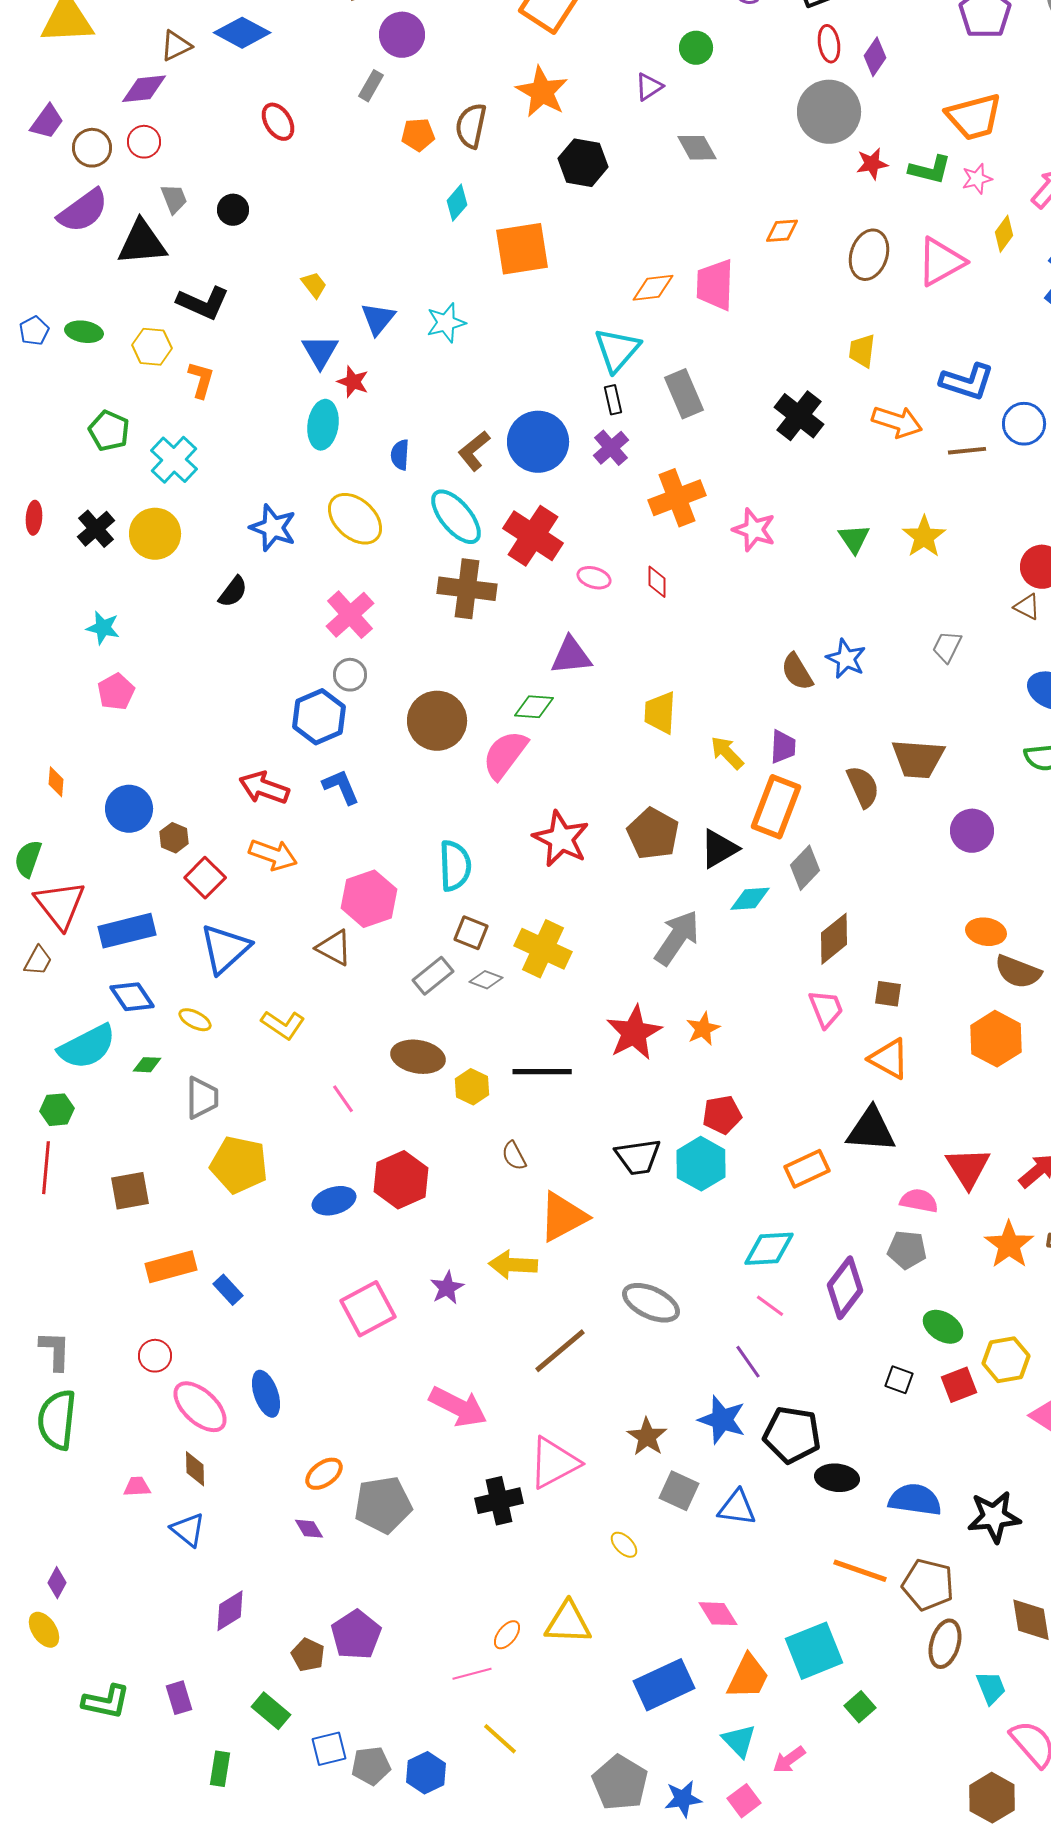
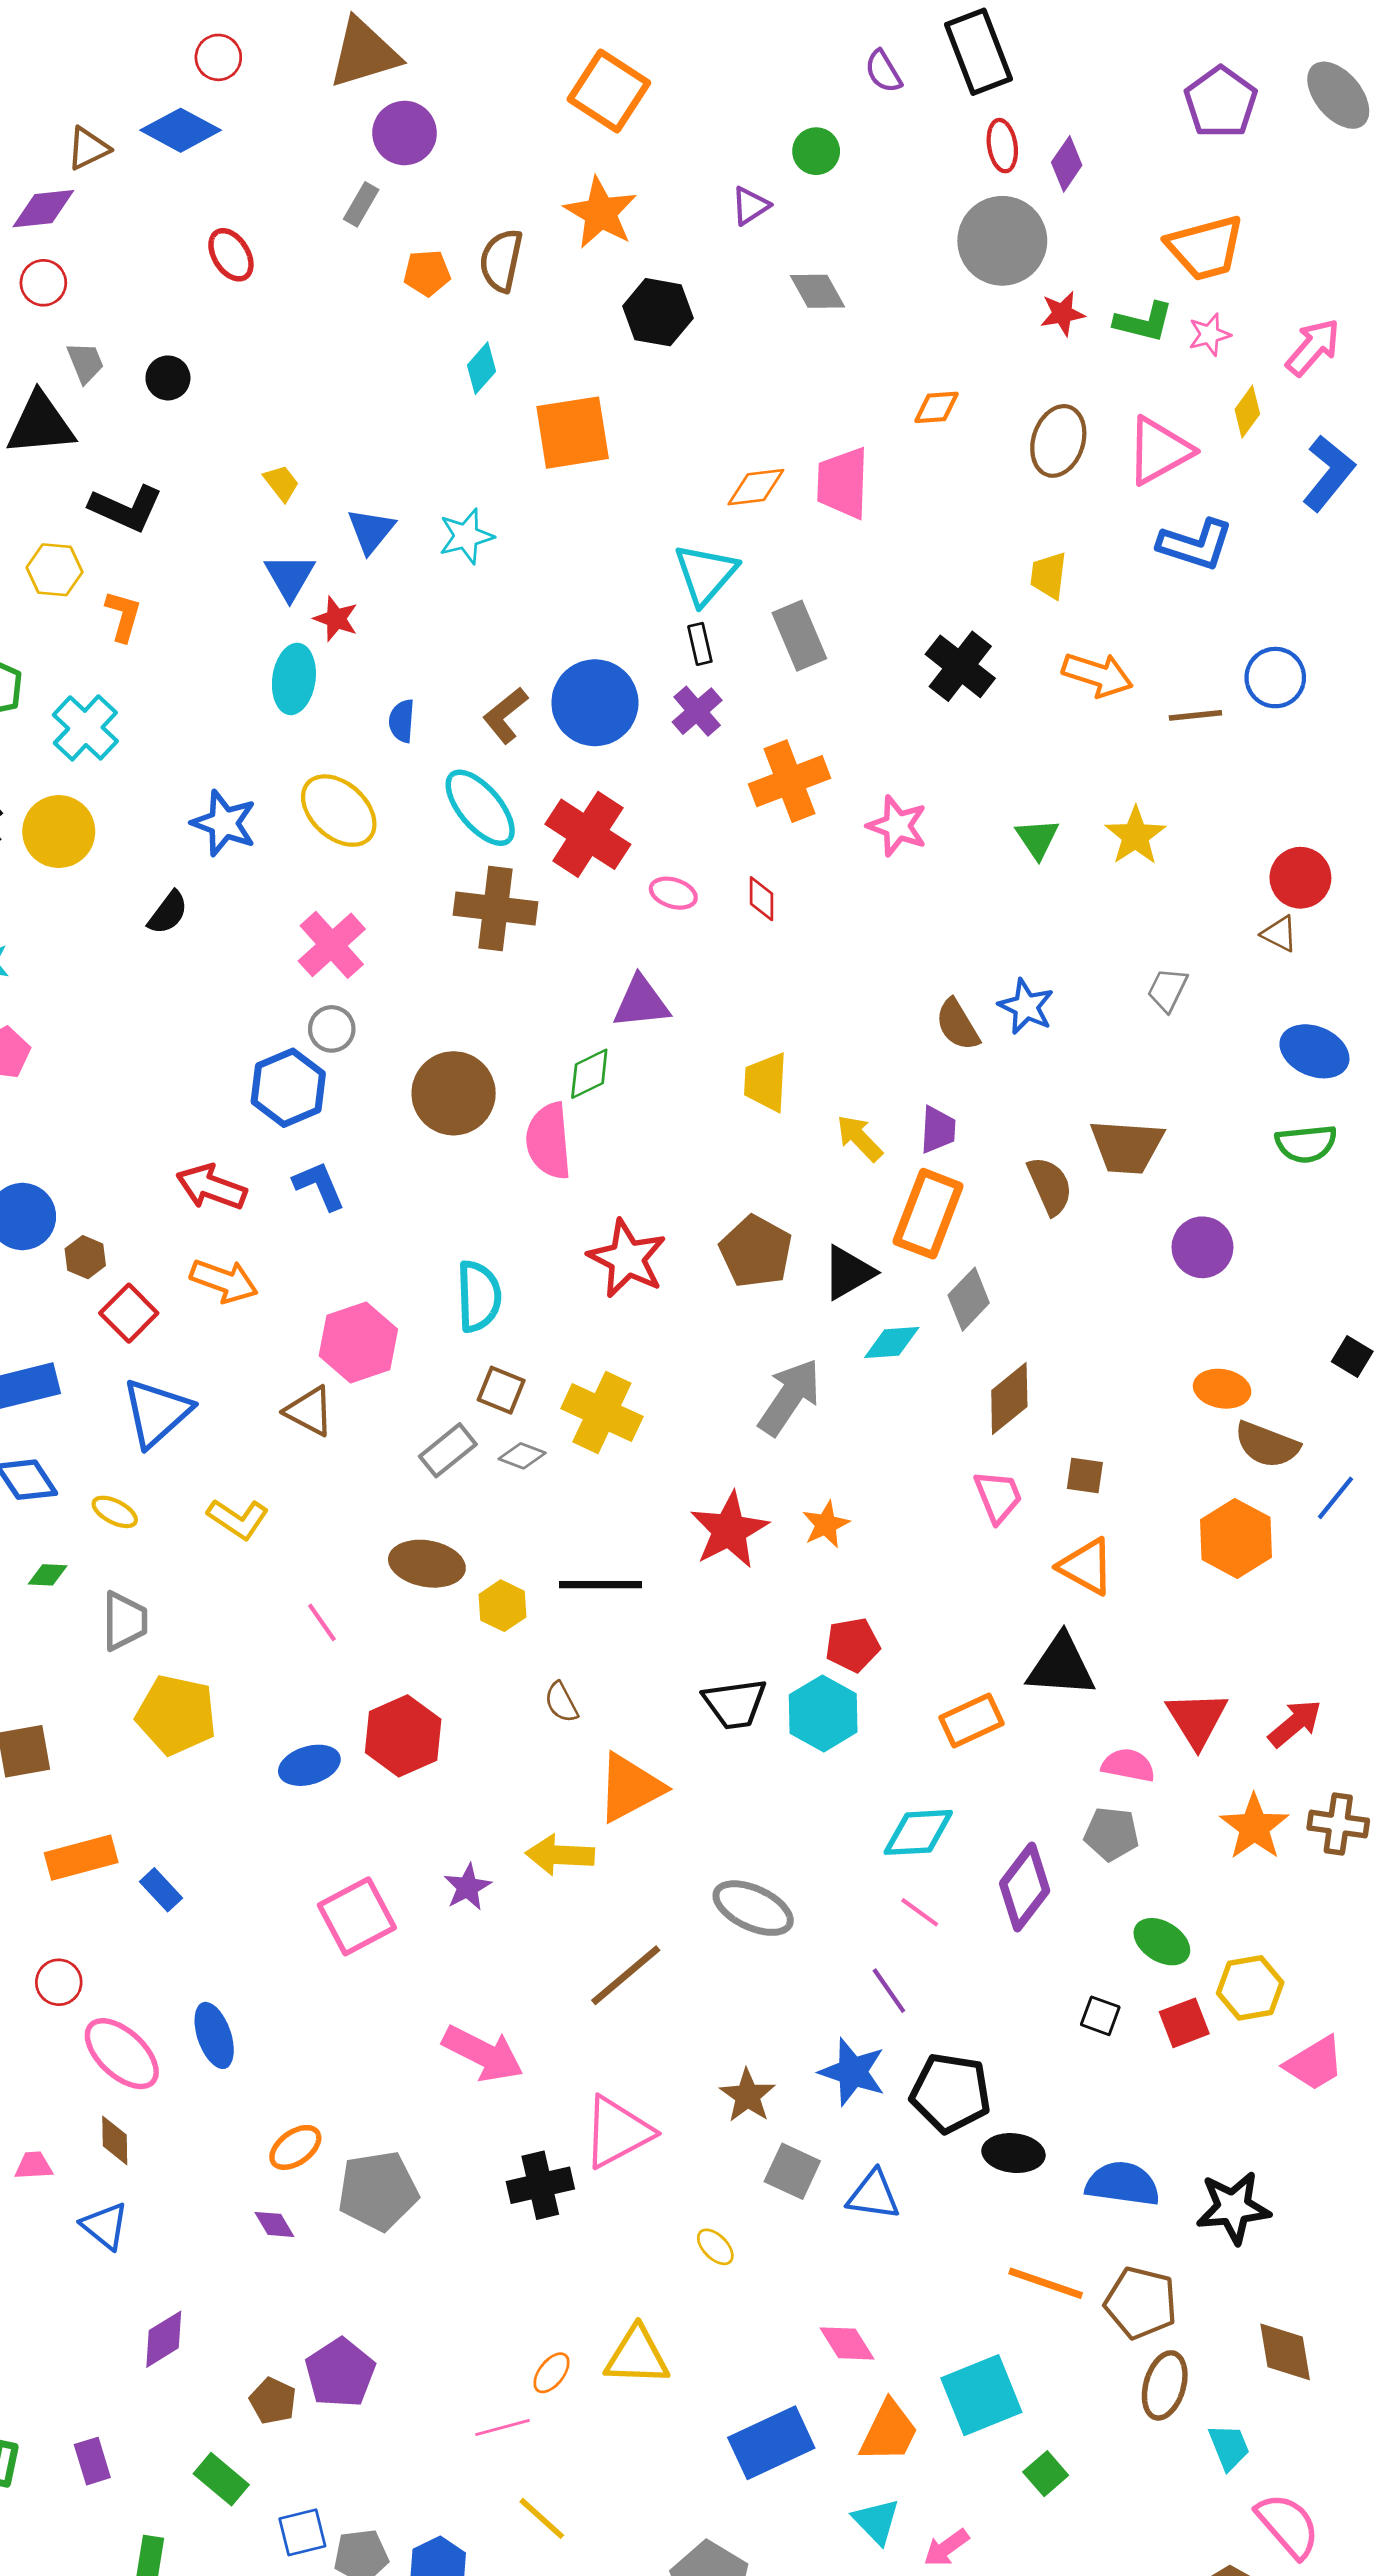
blue L-shape: (967, 382) -> (1195, 545), moved
green diamond: (534, 707) -> (589, 1074), turned -30
pink semicircle: (505, 755) -> (549, 1141), turned -42

